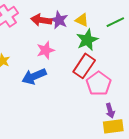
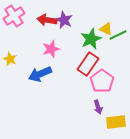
yellow triangle: (82, 20) -> (106, 29), moved
green line: (115, 22) -> (118, 35), moved
purple arrow: (110, 111) -> (98, 107), moved

